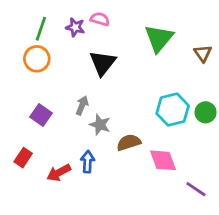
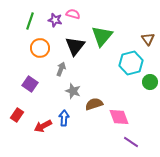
green triangle: (159, 38) -> (102, 36), moved
orange circle: (37, 59) -> (40, 48), moved
gray arrow: (82, 105) -> (61, 69), moved
cyan hexagon: (173, 110) -> (131, 63), moved
purple line: (196, 189) -> (131, 142), moved

